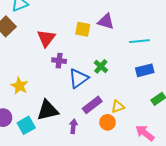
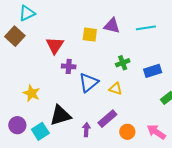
cyan line: (139, 41) -> (146, 28), moved
green cross: (101, 66) -> (123, 63), moved, turned 32
purple rectangle: (92, 105) -> (107, 119), moved
yellow triangle: (118, 107) -> (116, 89), moved, turned 40
orange circle: (108, 122) -> (127, 132), moved

